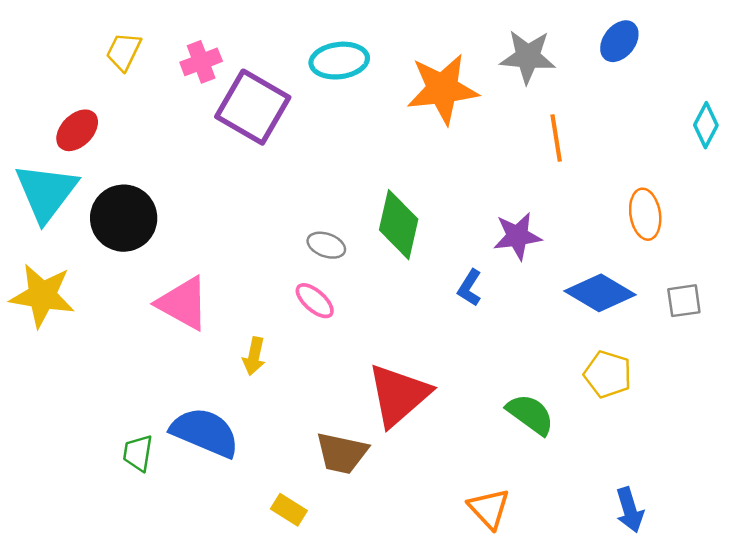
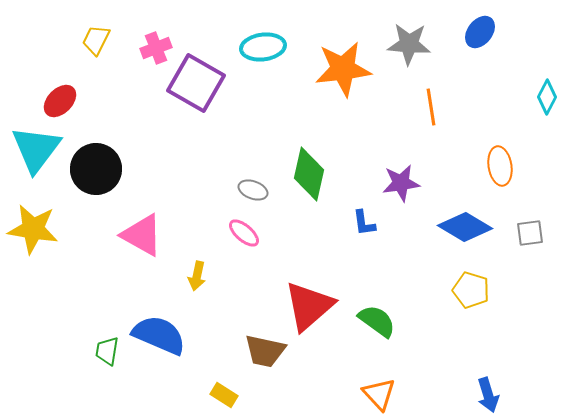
blue L-shape: (470, 288) -> (364, 223), turned -40
green semicircle: (530, 414) -> (377, 321), moved

